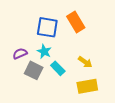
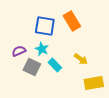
yellow rectangle: (87, 86) -> (94, 83), moved

